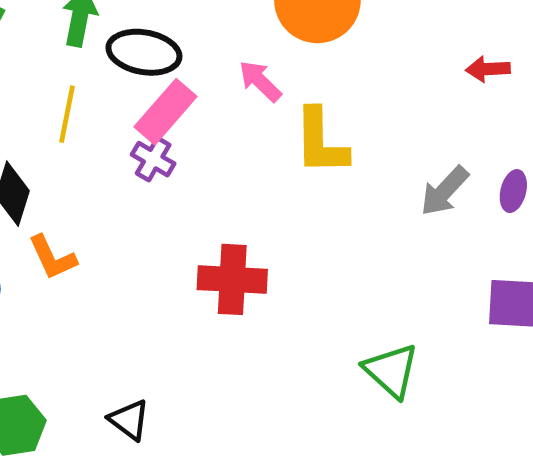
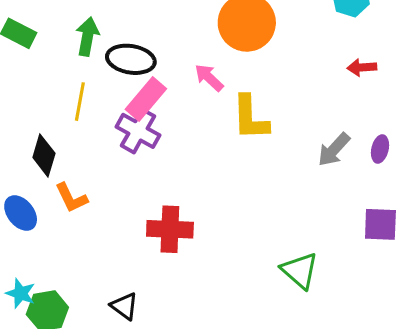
purple cross: (153, 159) -> (138, 131), size x1.5
red cross: (232, 279) -> (170, 229), moved

